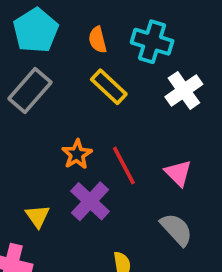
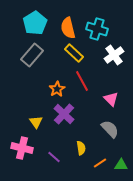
orange semicircle: (98, 40) -> (68, 28), size x1.5
red line: (124, 166) -> (82, 81), moved

